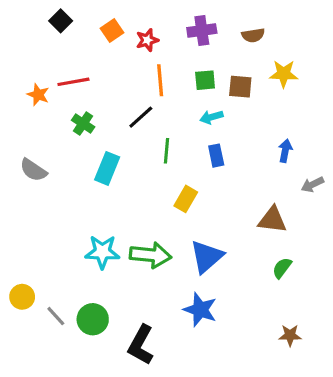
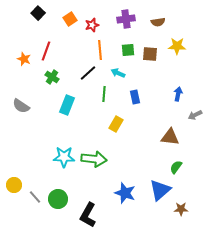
red line: (73, 82) -> (46, 51), turned -60
cyan arrow: (211, 117) -> (118, 73), moved, turned 40
blue triangle: (207, 257) -> (160, 190), moved

